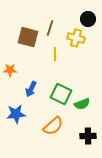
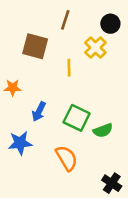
brown line: (50, 28) -> (65, 20), moved
yellow cross: (76, 38) -> (95, 48), turned 30
orange semicircle: (53, 126) -> (67, 158), turned -80
black cross: (88, 136) -> (112, 183), moved, turned 35

